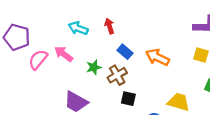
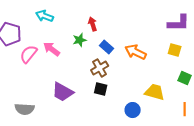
cyan arrow: (78, 28) -> (45, 16), moved
green star: (94, 67) -> (80, 40), moved
black square: (128, 99) -> (101, 89), moved

